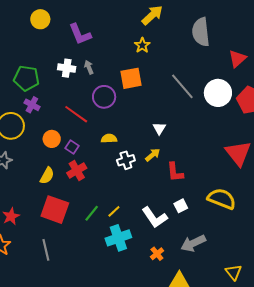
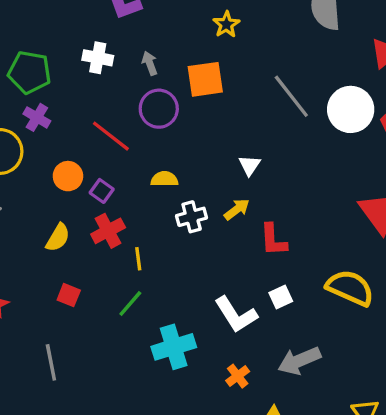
gray arrow: (89, 67) -> (150, 63), moved
red square: (55, 210) -> (69, 295), size x0.5
yellow line: (114, 211) -> (138, 259), moved, turned -56

